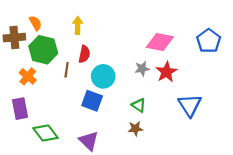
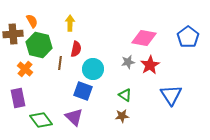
purple triangle: (89, 141) -> (74, 117), moved

